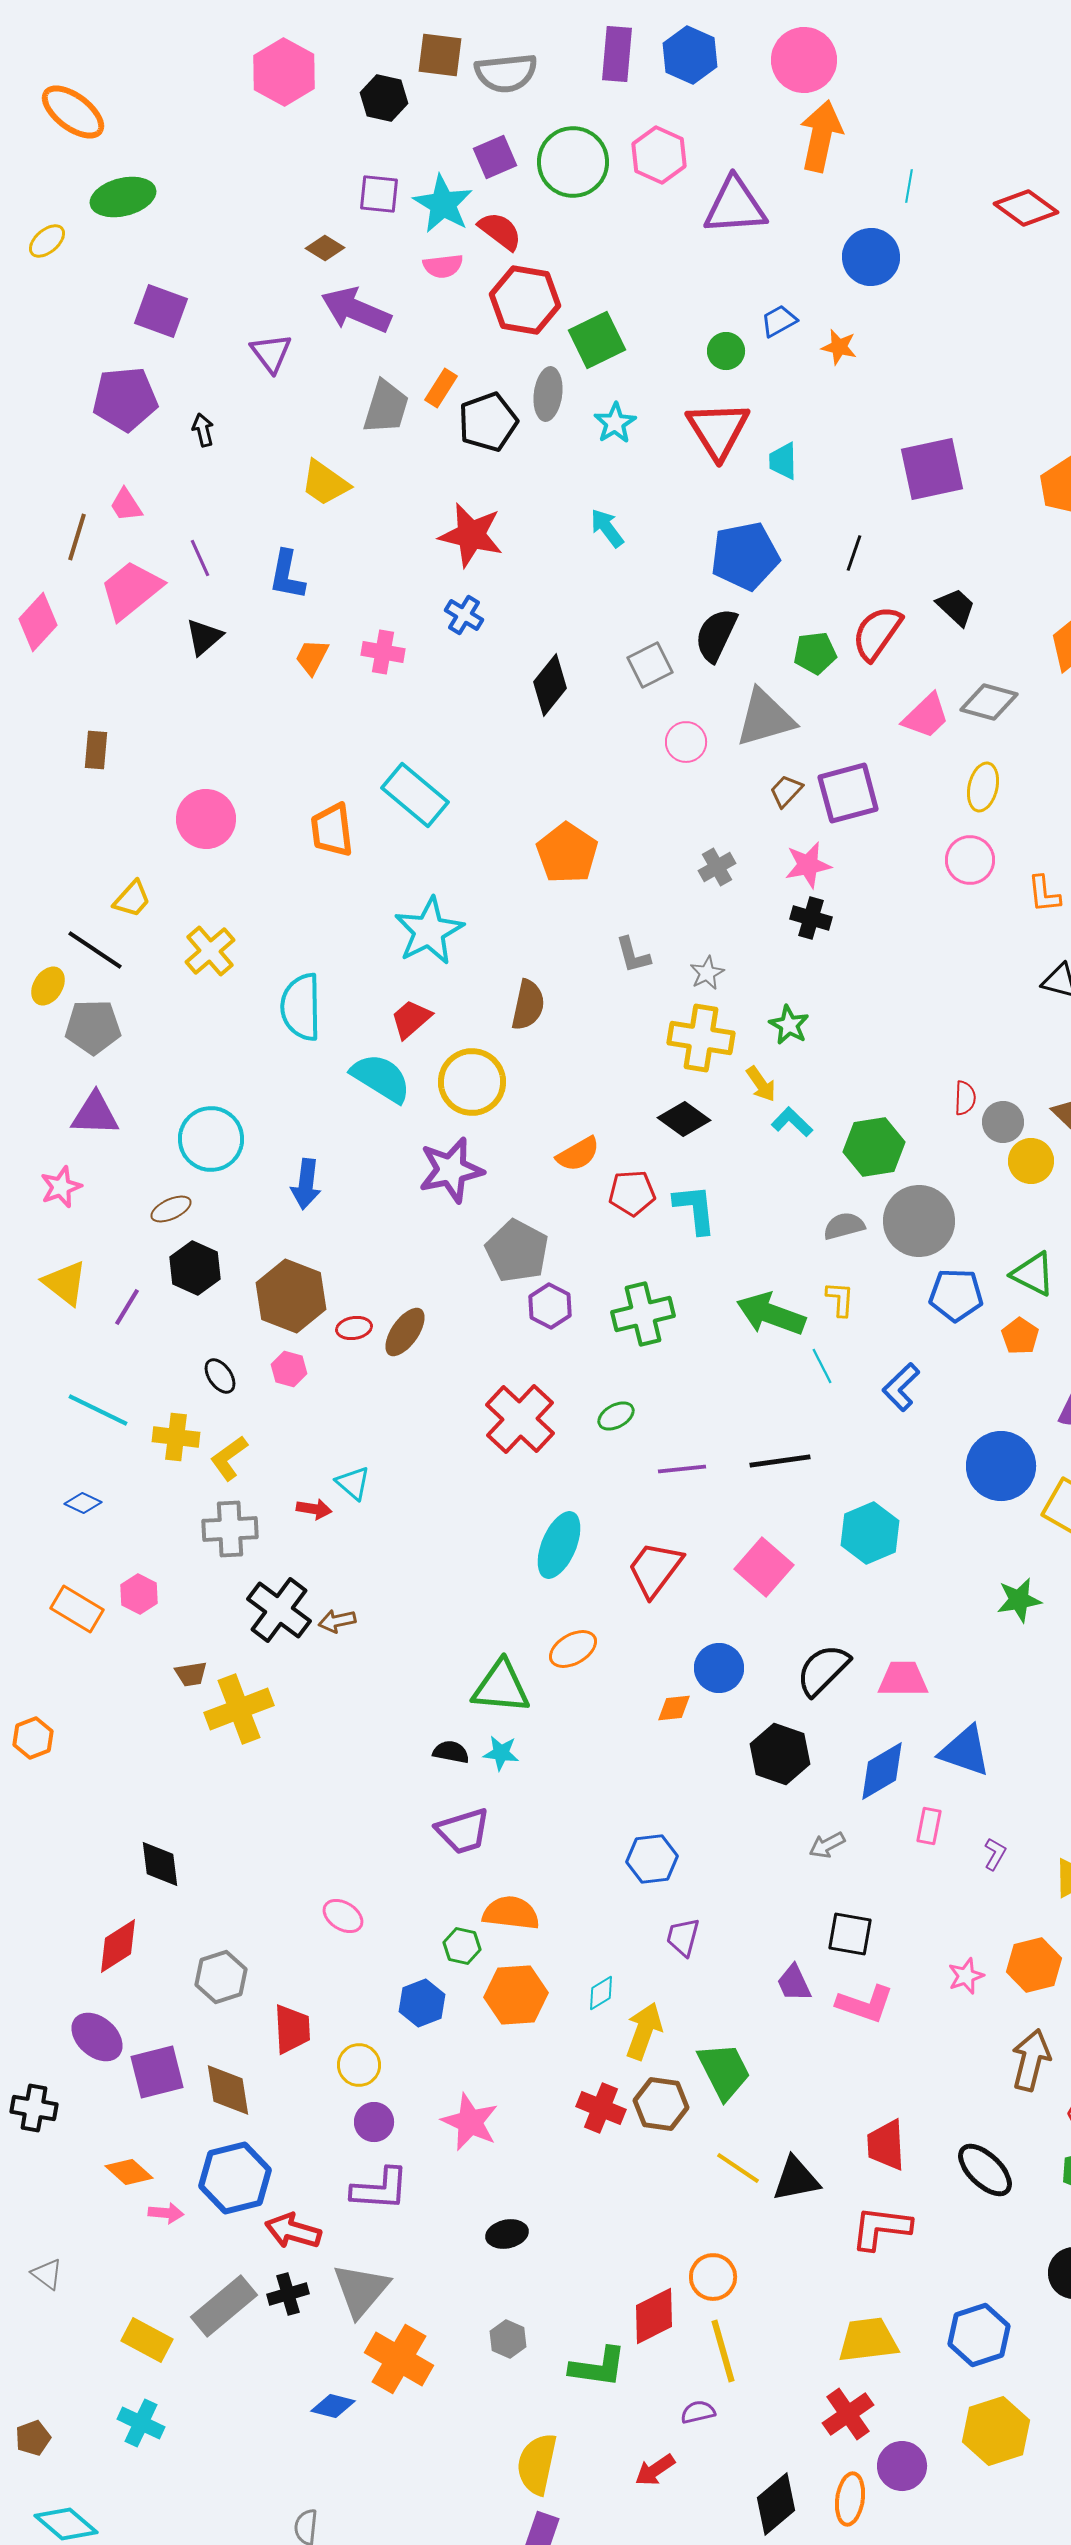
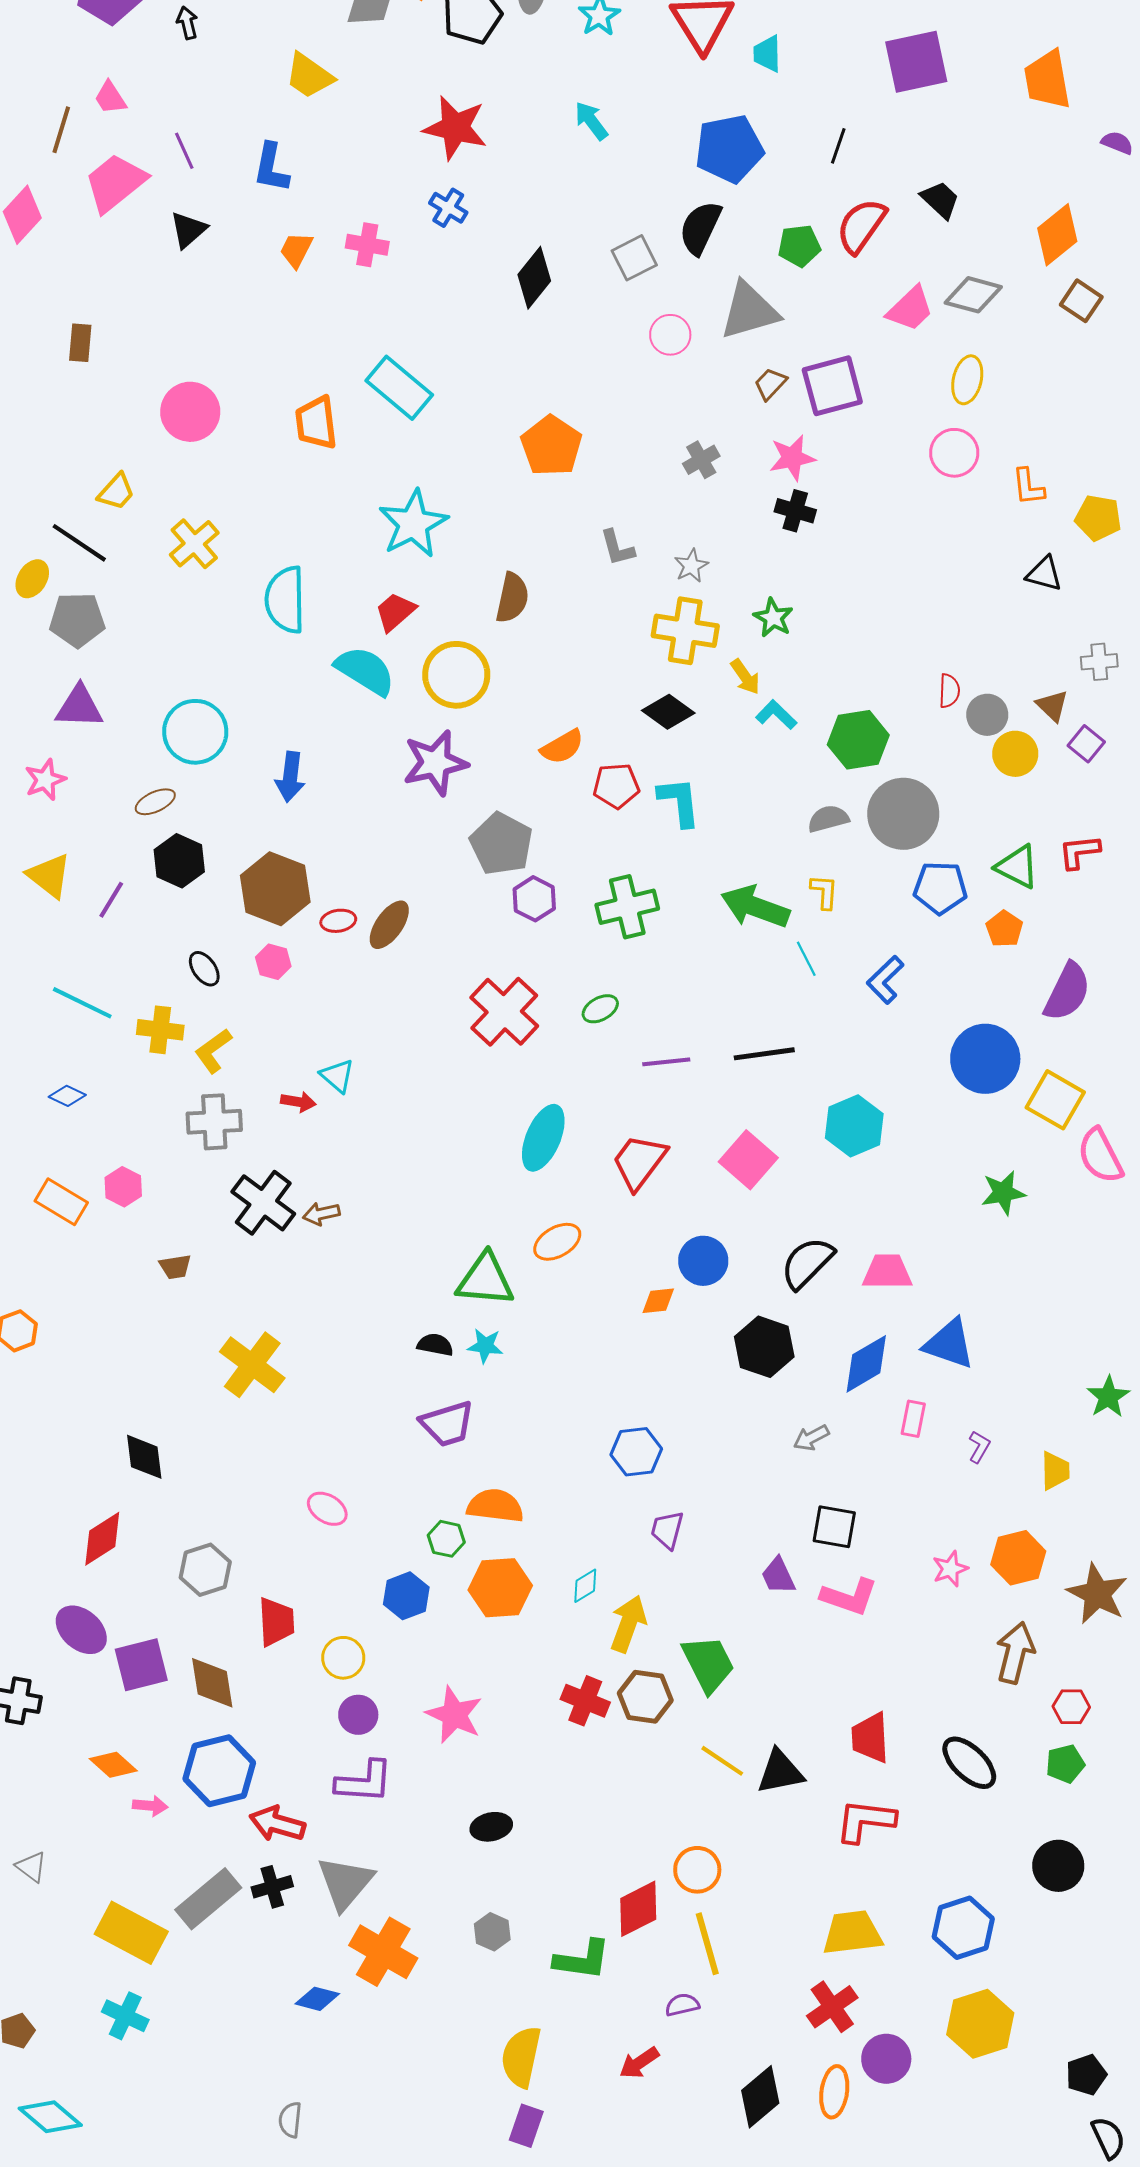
yellow cross: (239, 1709) -> (252, 1365), moved, turned -32
yellow rectangle: (147, 2340) -> (131, 1933), size x1.4

